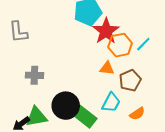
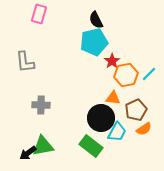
red star: (106, 31) -> (112, 61), size x0.6
black circle: (66, 106) -> (101, 118), moved
orange semicircle: (137, 114) -> (144, 129), moved

